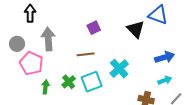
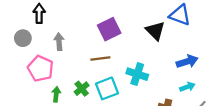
purple square: (94, 28) -> (109, 29), size x1.5
gray arrow: (48, 39) -> (59, 42), size x0.7
gray circle: (17, 44) -> (23, 38), moved
cyan cross: (119, 69) -> (137, 74), turned -30

